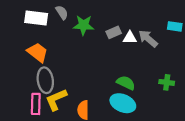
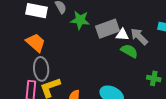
gray rectangle: (114, 32) -> (108, 29), size x1.6
green semicircle: (126, 83) -> (129, 51), moved

